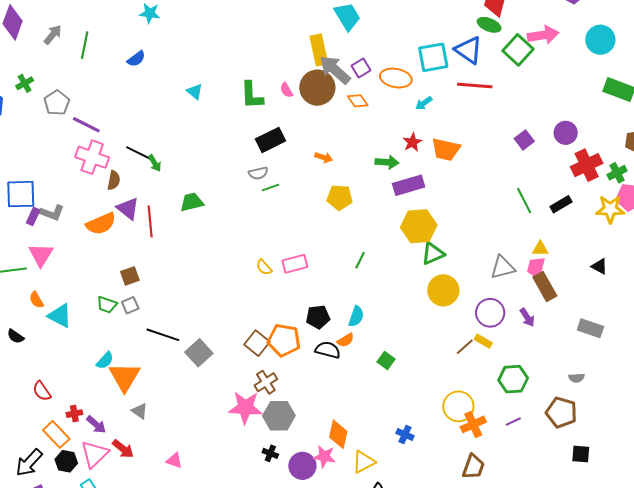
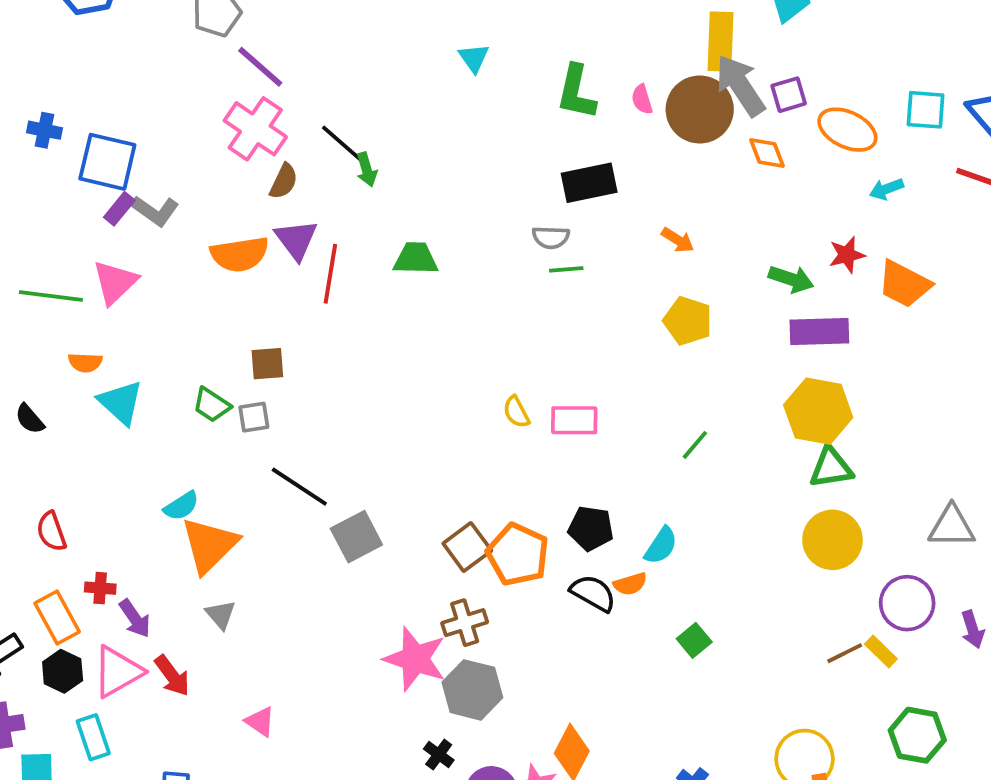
cyan square: (433, 57) -> (926, 110), size x0.7
orange semicircle: (36, 300) -> (85, 362), turned -72

